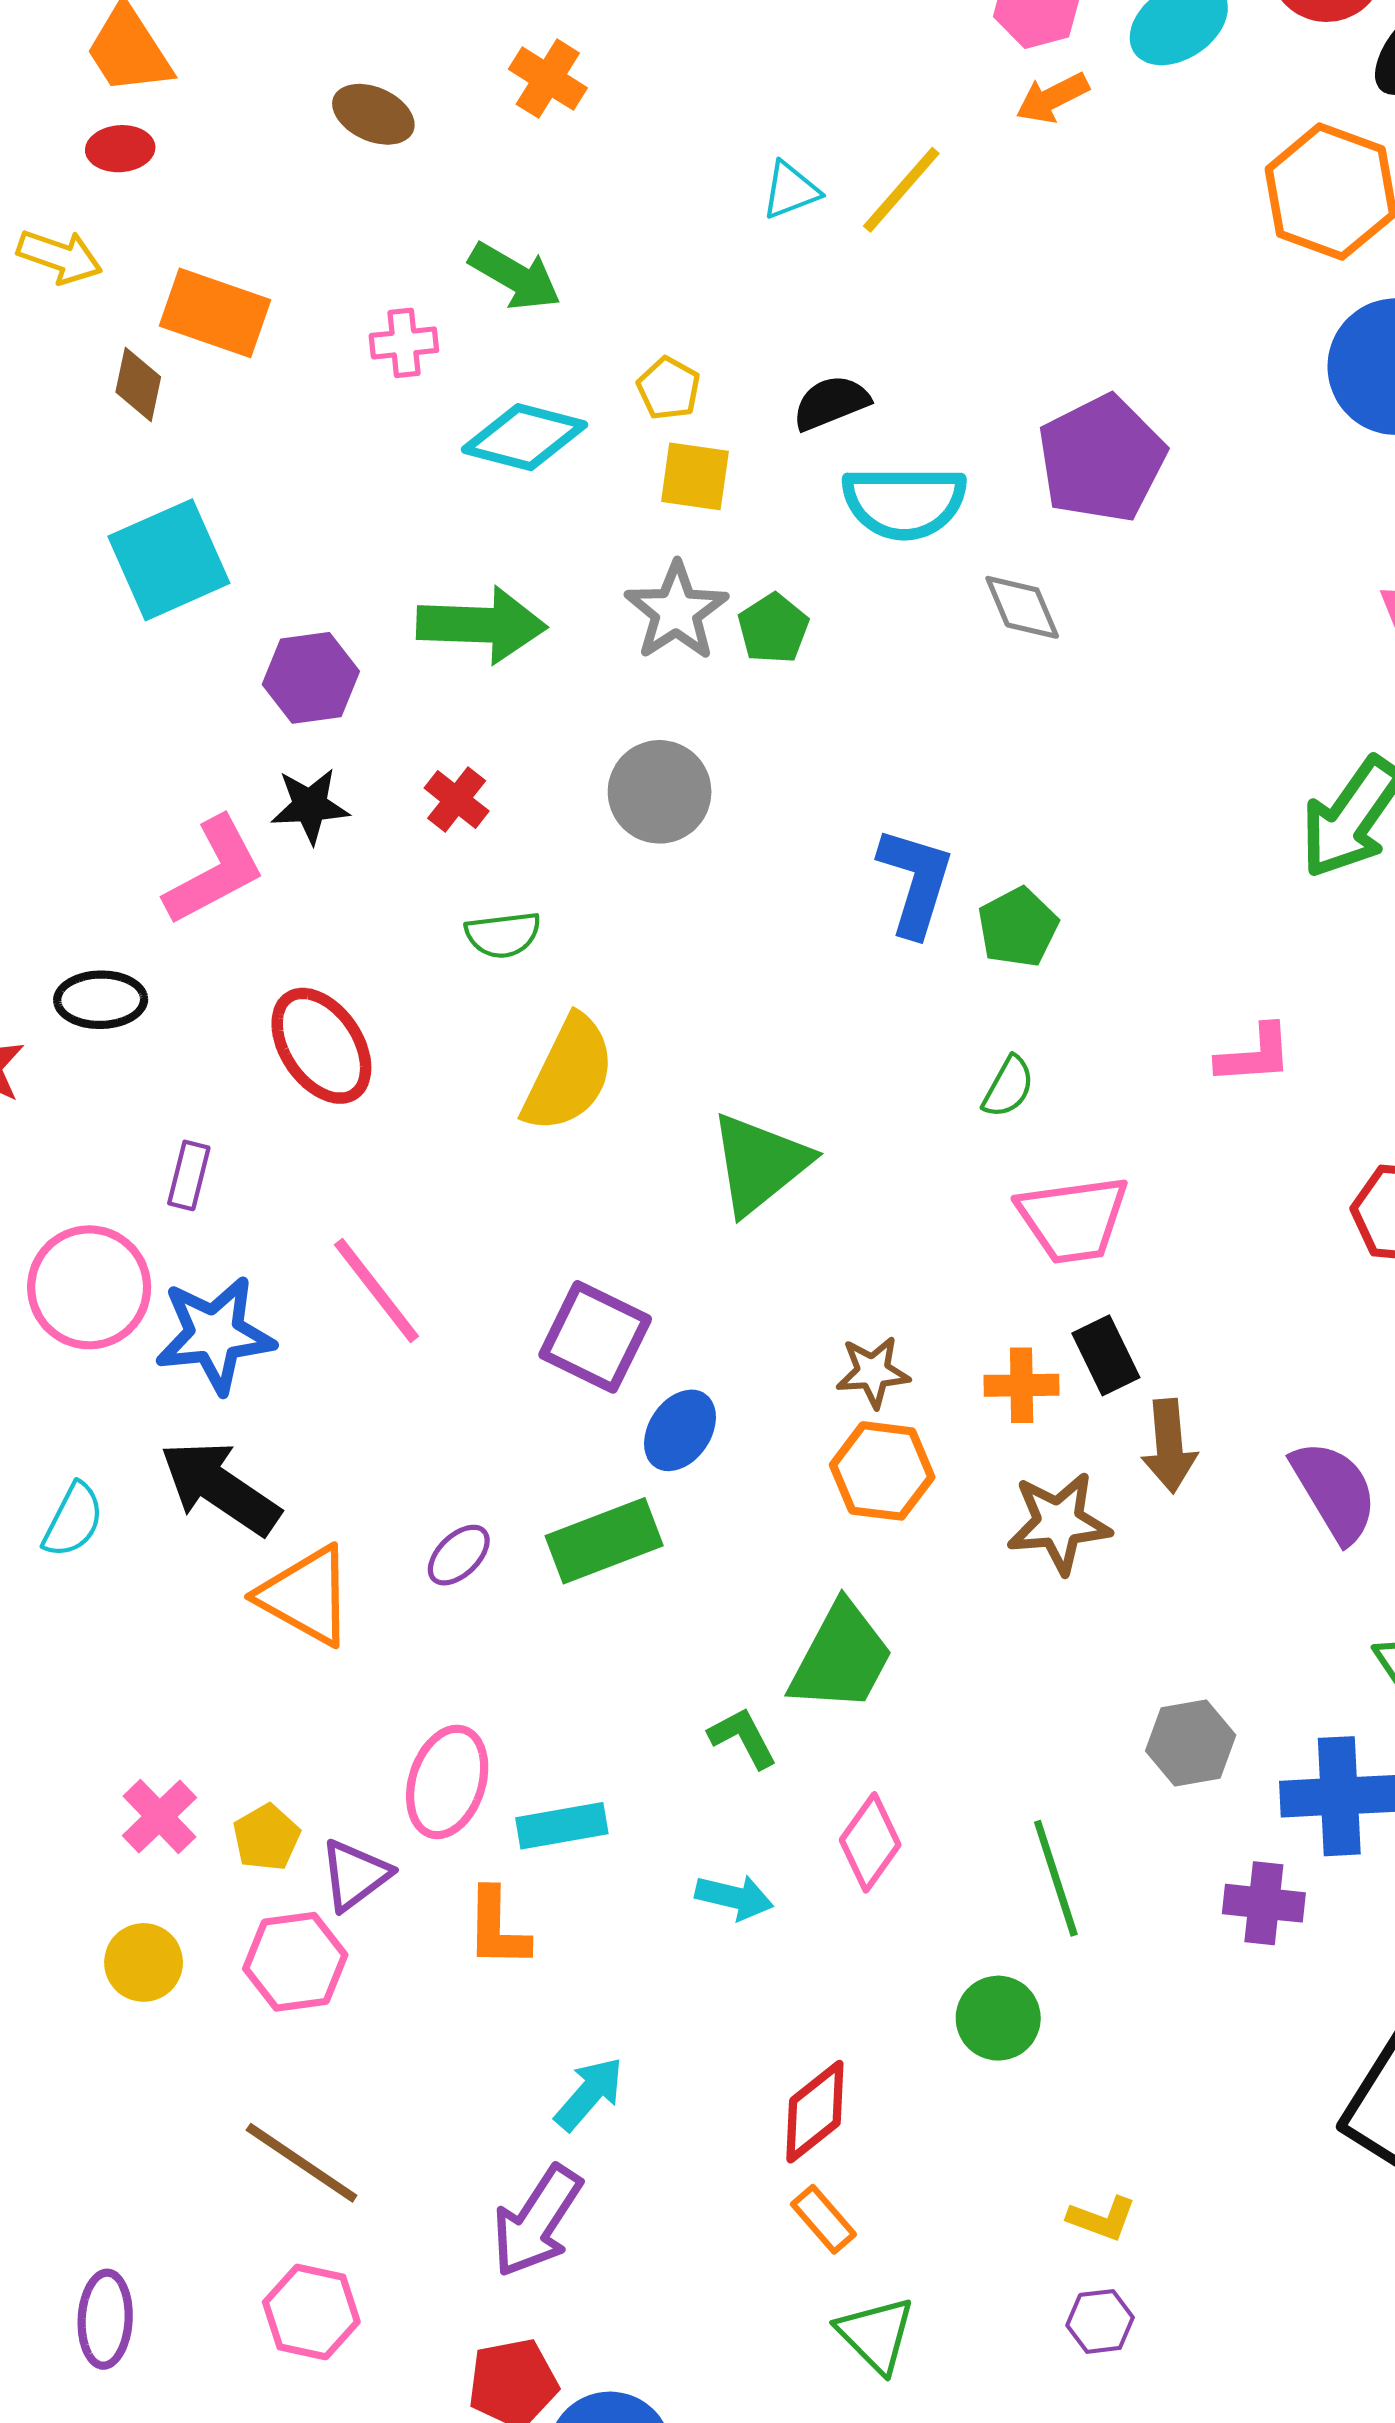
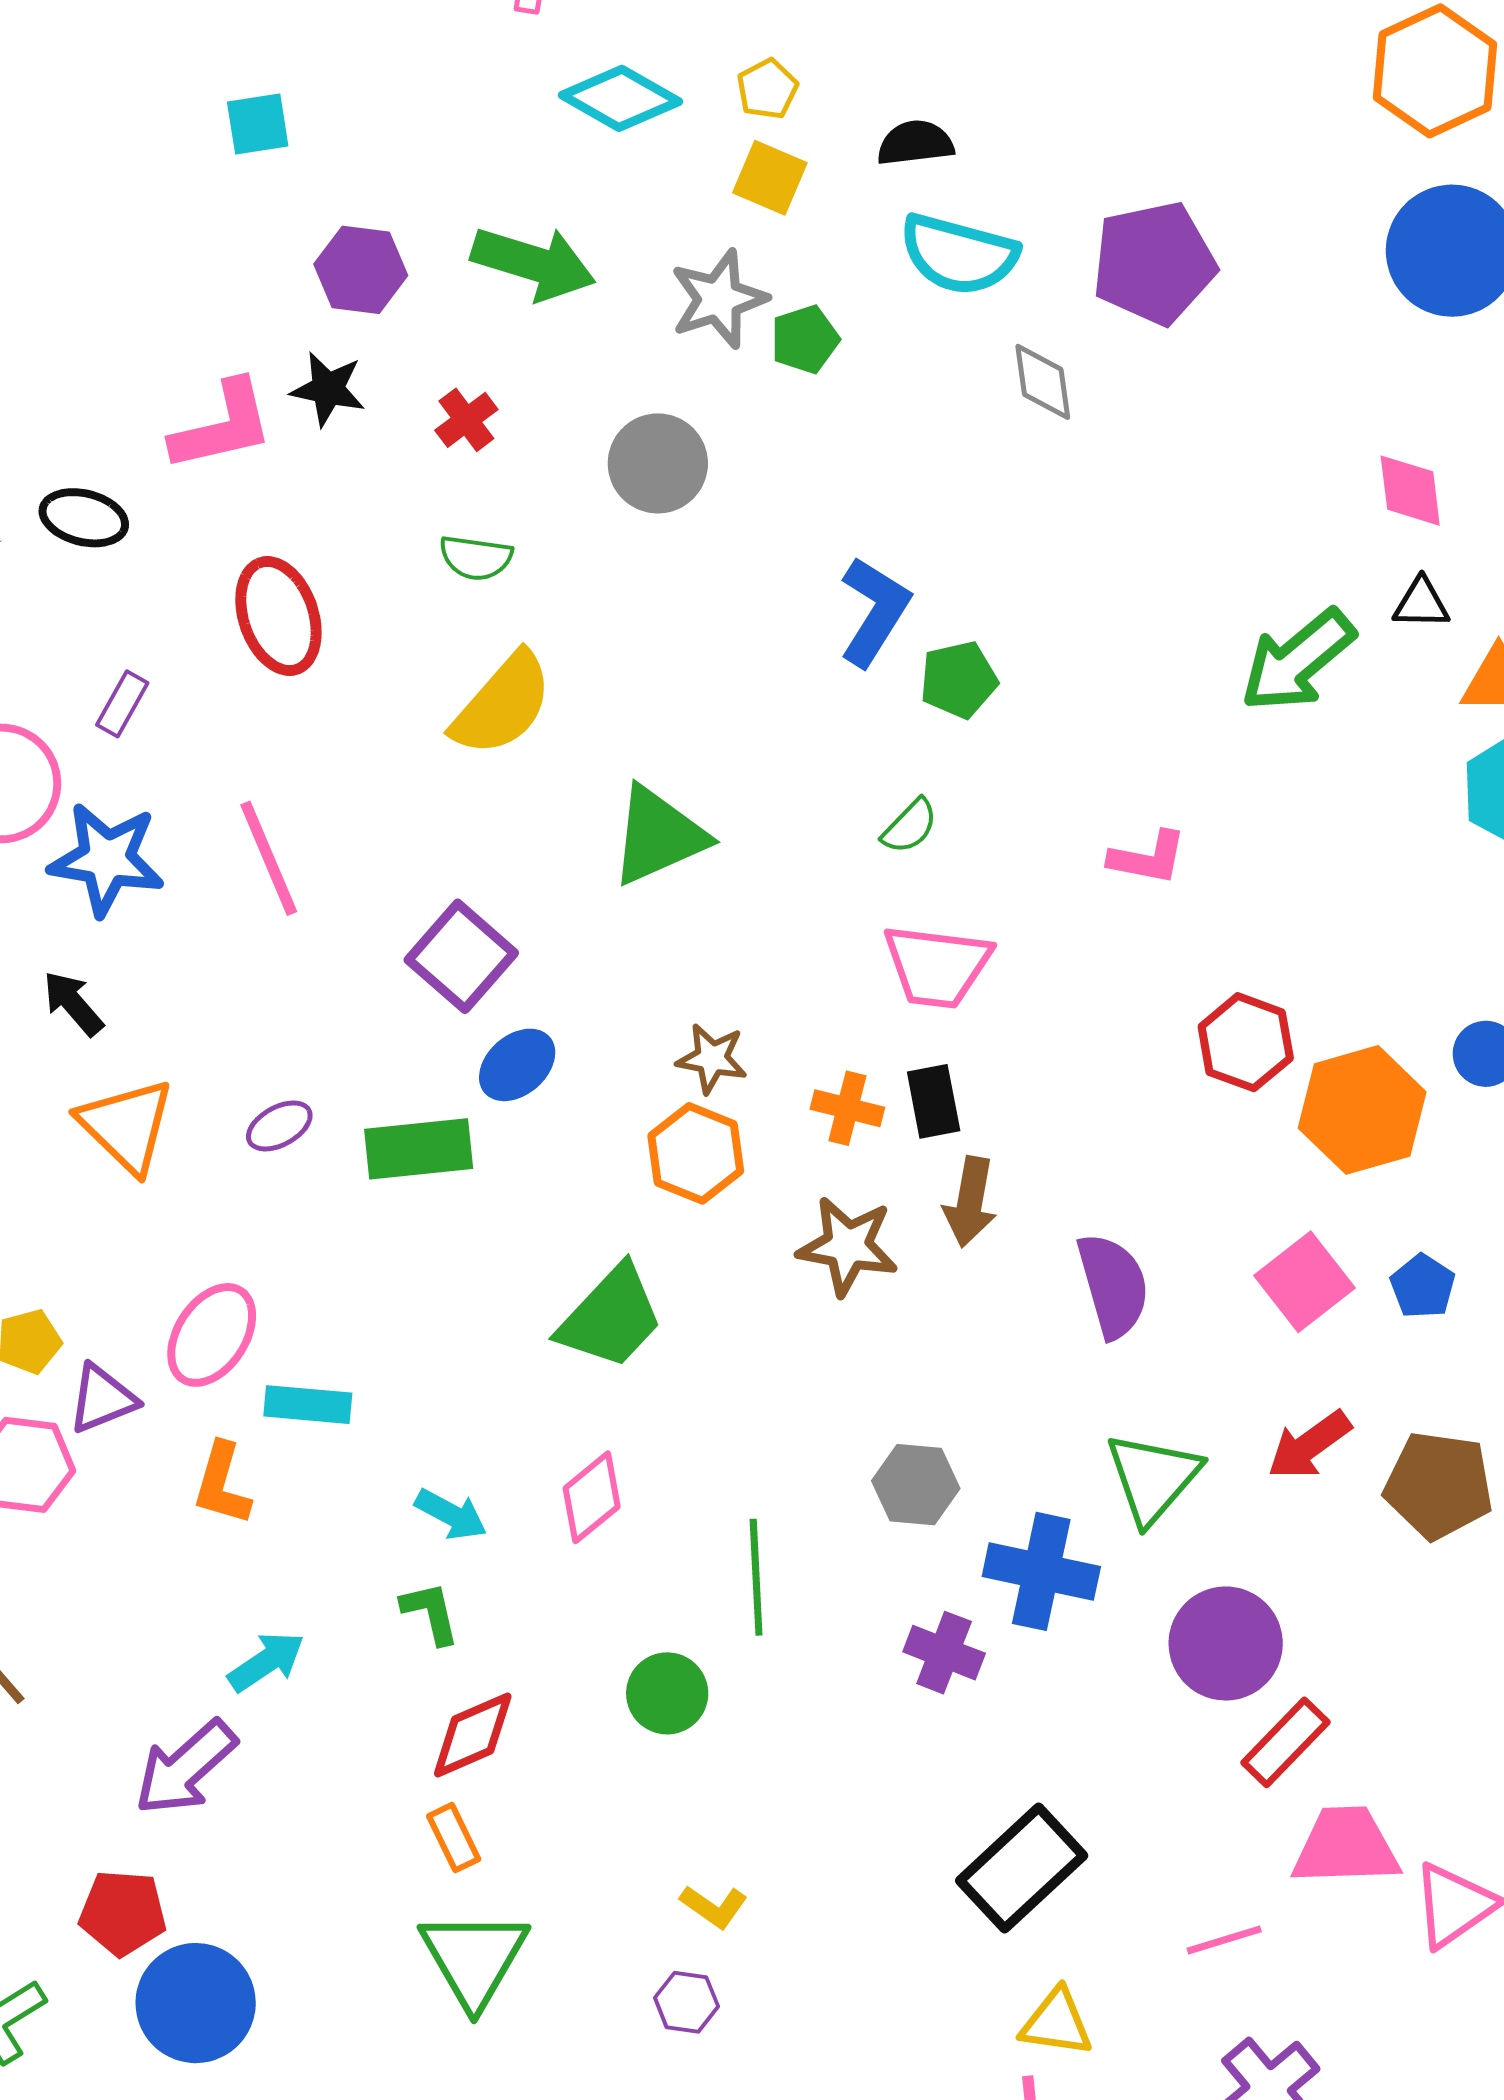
cyan square: (169, 560) -> (258, 124), size x0.6
black arrow: (220, 1488) -> (73, 1003), size x0.6
green L-shape: (743, 1738) -> (430, 1613), moved
green triangle: (876, 2335) -> (474, 1958), size x1.4

